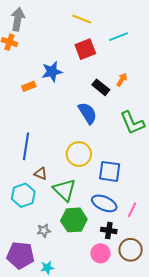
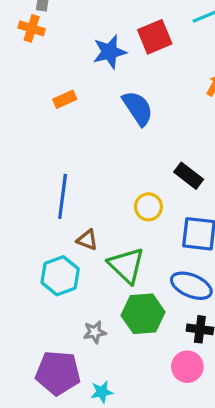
blue star: (52, 72) -> (110, 52), moved
black rectangle: (101, 87) -> (189, 176), moved
blue semicircle: (87, 113) -> (138, 108), moved
yellow circle: (79, 154) -> (148, 207), size x0.7

